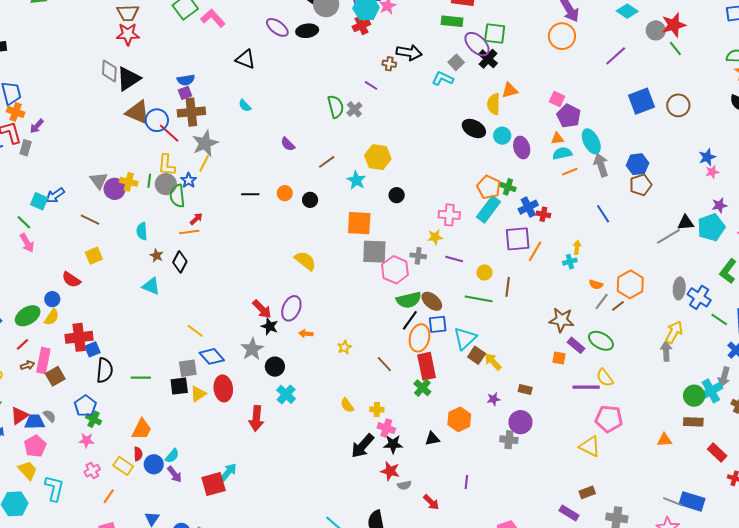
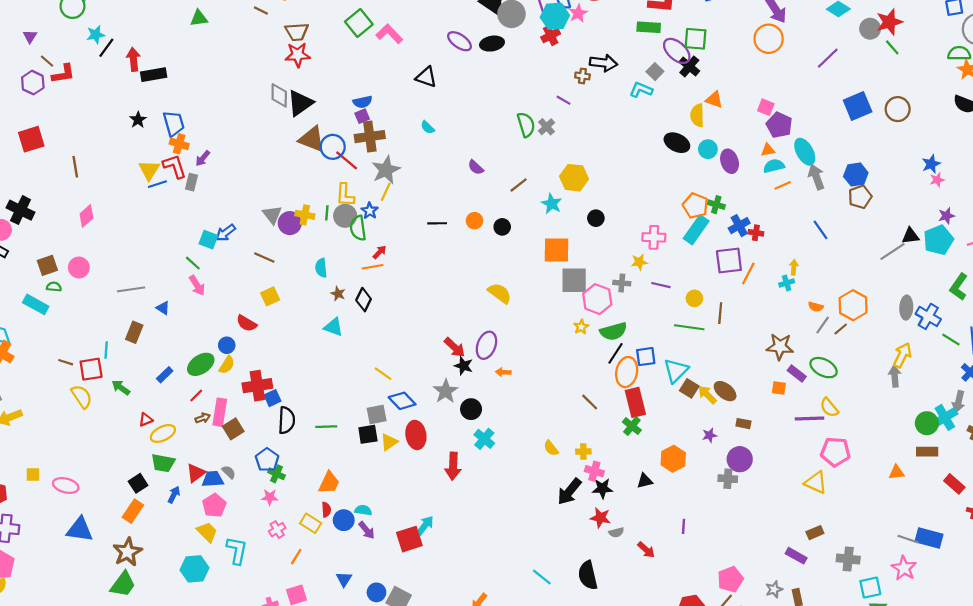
orange triangle: (510, 90) -> (714, 100), turned 36
brown ellipse: (432, 301) -> (725, 391), moved
yellow star: (344, 347) -> (581, 327), moved
cyan semicircle: (172, 456) -> (363, 510), turned -119

